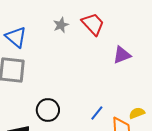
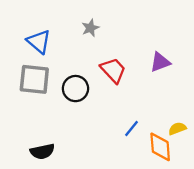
red trapezoid: (93, 24) -> (113, 70), moved
black circle: (48, 110) -> (75, 89), moved

